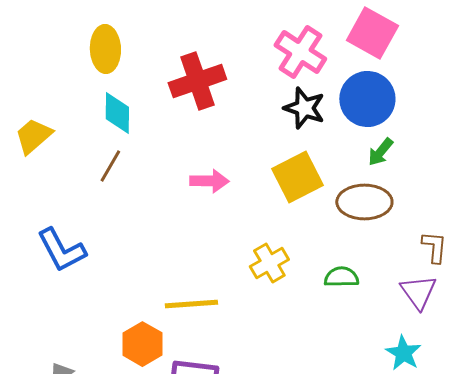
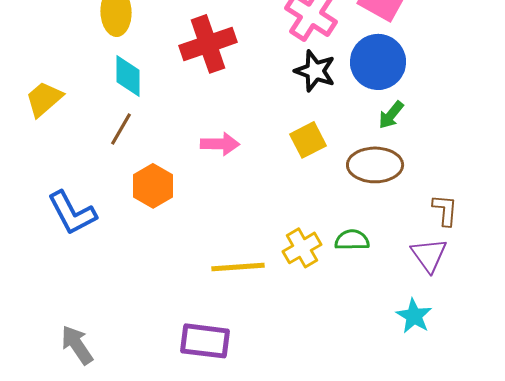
yellow square: (297, 177) -> (308, 140), size x0.7
yellow cross: (269, 263) -> (302, 248), moved
yellow line: (191, 304) -> (238, 267), moved
orange hexagon: (142, 344) -> (153, 186), moved

